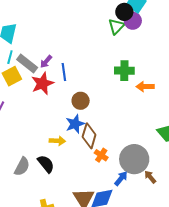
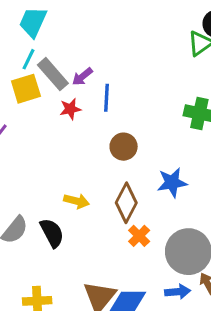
red star: (42, 83) -> (70, 109), size x0.6
blue star: (75, 124) -> (172, 183), moved
blue arrow: (121, 178) -> (178, 292), moved, turned 35

